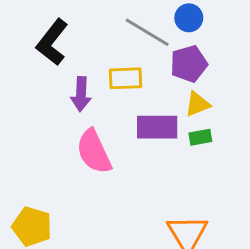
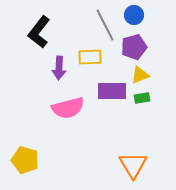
gray line: (147, 32) -> (105, 25), turned 32
pink semicircle: (94, 152) -> (68, 108), turned -80

